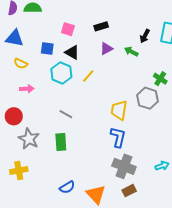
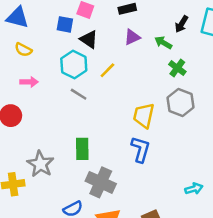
blue square: (47, 48) -> (65, 24), moved
green cross: (160, 79) -> (177, 68), moved
gray line: (66, 114) -> (79, 94), moved
gray star: (29, 139) -> (40, 164), moved
green rectangle: (61, 142) -> (82, 149), moved
gray cross: (124, 166) -> (101, 182), moved

